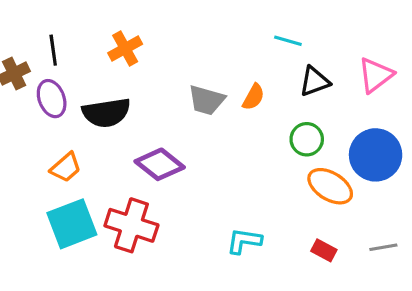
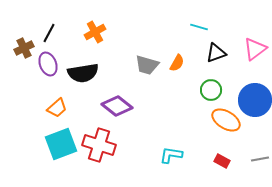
black line: (53, 50) -> (49, 33), turned 36

